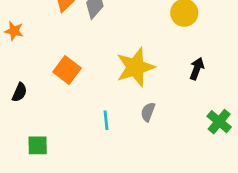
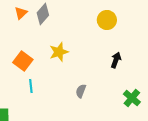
yellow star: (135, 67) -> (59, 52), moved, size x0.7
cyan line: (106, 120) -> (31, 86), moved

